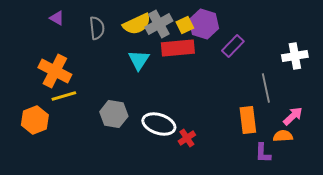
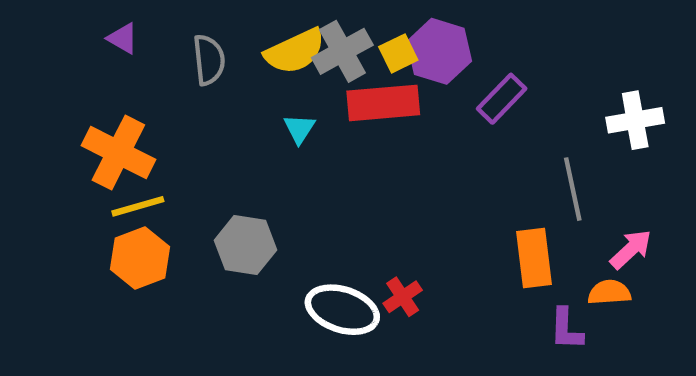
cyan triangle: (139, 60) -> (299, 129), size x0.7
orange hexagon: (35, 120) -> (140, 258), moved
white ellipse: (159, 124) -> (342, 310), moved

